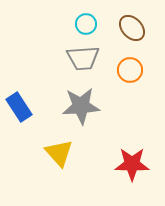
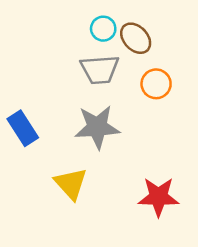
brown ellipse: (132, 28) -> (136, 38), moved

